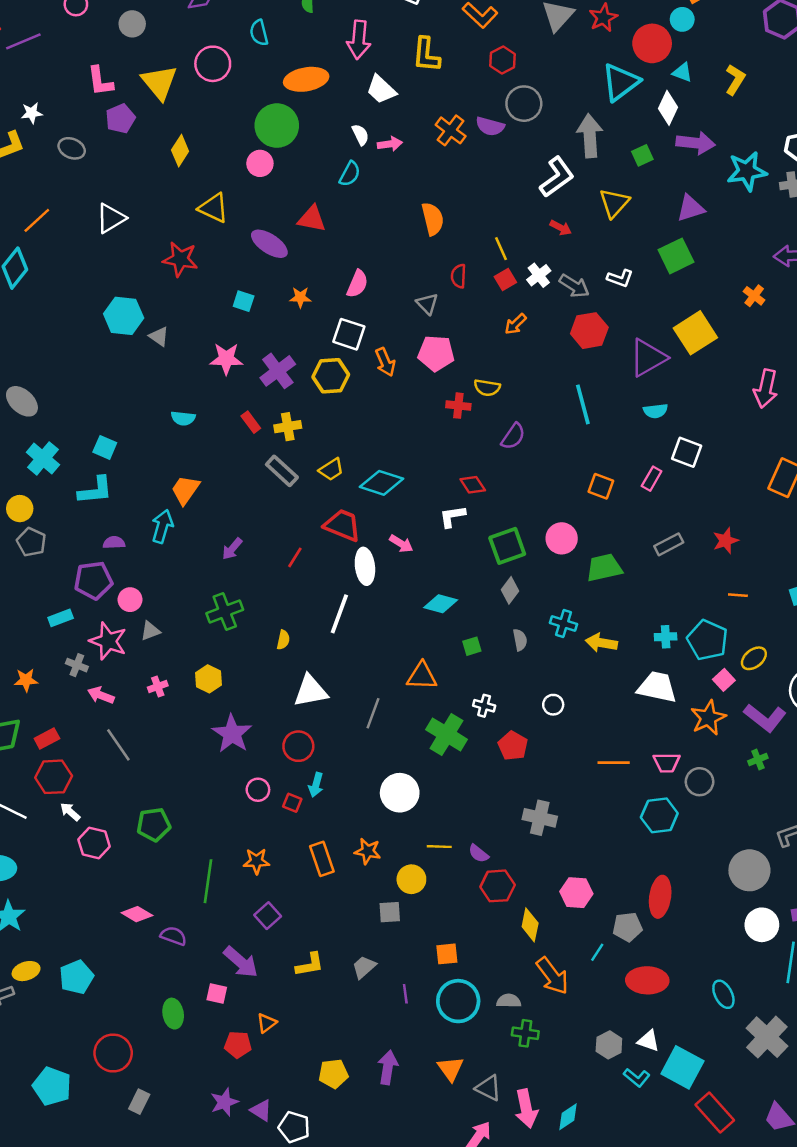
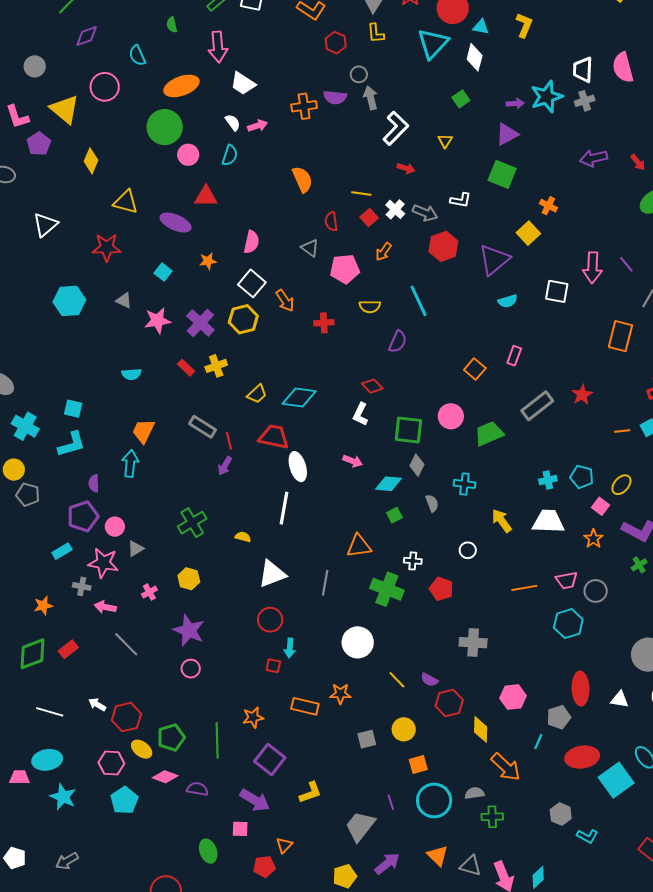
yellow L-shape: (426, 55) -> (376, 33), moved, size x0.7
gray circle: (524, 104) -> (359, 74), size x0.6
orange cross: (451, 130) -> (304, 106), turned -35
gray arrow: (590, 136) -> (371, 98), moved, size x0.7
purple arrow: (696, 143) -> (515, 104), moved, size x0.6
pink circle: (260, 163) -> (188, 155), moved
yellow triangle: (614, 203) -> (445, 141), size x0.6
yellow line: (501, 249) -> (361, 193), turned -48
green square: (676, 256) -> (502, 174), turned -32
orange cross: (754, 296) -> (548, 206), moved
cyan square: (244, 301) -> (163, 272), turned 30
yellow square: (695, 333) -> (528, 233), size x0.7
white square: (349, 334) -> (252, 283), turned 32
gray triangle: (159, 336) -> (124, 300), moved
pink pentagon: (436, 353) -> (345, 269), moved
cyan line: (583, 404) -> (419, 301), moved
red cross: (458, 406) -> (324, 323), moved
white square: (687, 452) -> (557, 291), moved
gray rectangle: (282, 471) -> (202, 427), moved
orange square: (601, 486) -> (475, 369), turned 30
white L-shape: (452, 516) -> (360, 414), turned -45
purple semicircle: (114, 543) -> (94, 483), turned -78
pink arrow: (401, 544) -> (353, 461), moved
gray rectangle: (669, 544) -> (537, 406), size x1.4
green square: (507, 546) -> (408, 430), turned 36
purple arrow: (232, 549) -> (225, 466), moved
red line: (295, 557) -> (229, 441), moved, turned -36
orange line: (738, 595) -> (622, 431), moved
cyan diamond: (441, 604) -> (389, 484), moved
yellow semicircle: (283, 640) -> (243, 537), turned -77
cyan pentagon: (707, 640) -> (582, 477), size x0.7
yellow arrow: (601, 643) -> (502, 521), moved, turned 55
orange star: (708, 718) -> (593, 539), size x0.7
purple star: (232, 734) -> (189, 630), moved
red hexagon: (54, 777) -> (126, 717), moved
pink circle: (258, 790) -> (191, 669), moved
green pentagon: (154, 825) -> (171, 737), moved
pink hexagon: (94, 843) -> (111, 763), moved
yellow line: (439, 847) -> (397, 680), turned 54
orange rectangle: (322, 859) -> (305, 706), turned -48
yellow circle: (411, 879) -> (404, 729), moved
purple square: (268, 916) -> (270, 759), size x1.4
gray trapezoid: (364, 967) -> (360, 826), moved, size x1.6
yellow ellipse: (26, 971) -> (142, 749), moved, turned 65
cyan pentagon: (76, 977) -> (124, 800), moved
white triangle: (648, 1041) -> (620, 700), moved
purple arrow: (388, 1067) -> (387, 863), turned 52
cyan square: (682, 1067) -> (616, 780), moved, turned 36

